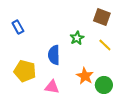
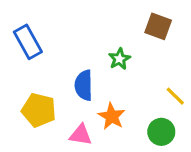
blue rectangle: (18, 27) -> (28, 42), size x1.5
yellow line: (105, 45) -> (175, 96), moved
orange star: (85, 76) -> (112, 116), moved

